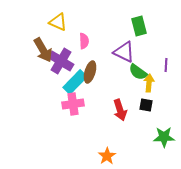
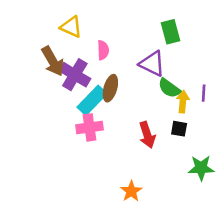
purple line: (166, 65) -> (204, 93), moved

